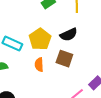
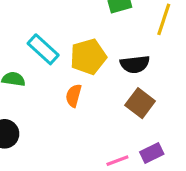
brown square: (64, 59) -> (140, 103), moved

